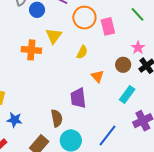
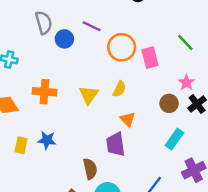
yellow triangle: (54, 36) -> (89, 95), moved
orange cross: (31, 50) -> (44, 92), moved
orange triangle: (97, 76) -> (128, 119), moved
blue star: (15, 120) -> (47, 140), moved

